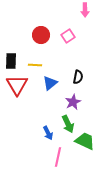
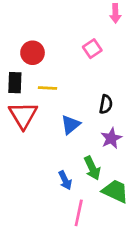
red circle: (41, 35) -> (33, 53), moved
blue triangle: (50, 83) -> (71, 125), moved
purple star: (73, 102) -> (111, 138), moved

